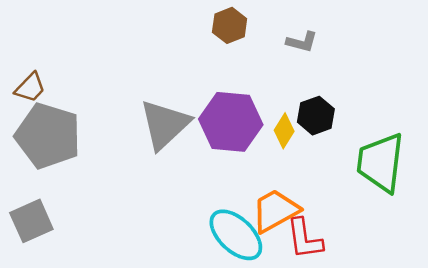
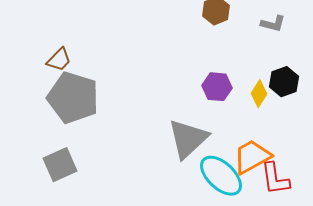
purple hexagon: (231, 122) -> (217, 87), size x0.6
gray triangle: (165, 124) -> (188, 139), moved

